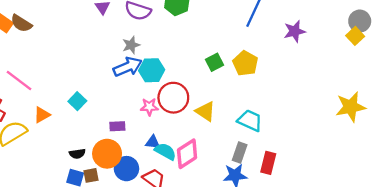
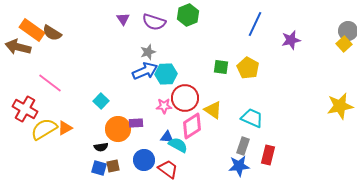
green square: (215, 62) -> (221, 67), turned 35
orange triangle: (42, 115) -> (65, 128), moved
orange circle: (107, 154) -> (118, 129), moved
pink diamond: (187, 154) -> (192, 126), moved

